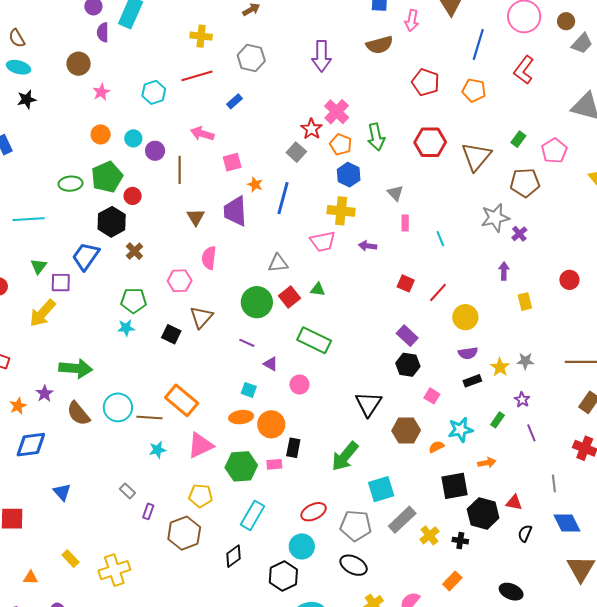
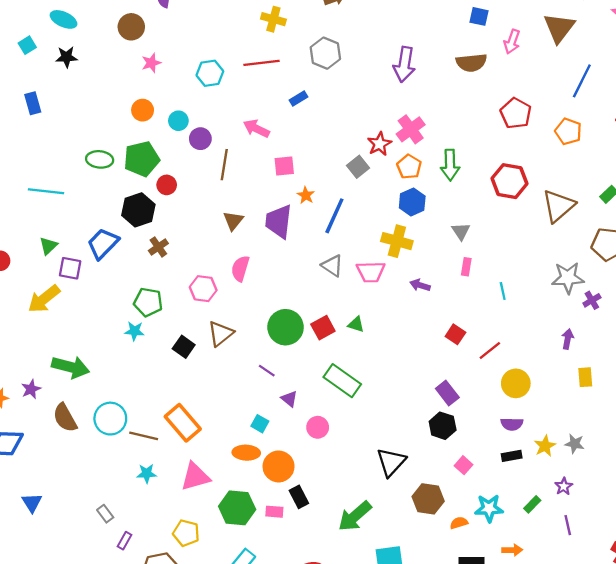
gray triangle: (278, 263) -> (332, 266), moved, turned 30
black rectangle: (293, 448) -> (299, 497), turned -48

